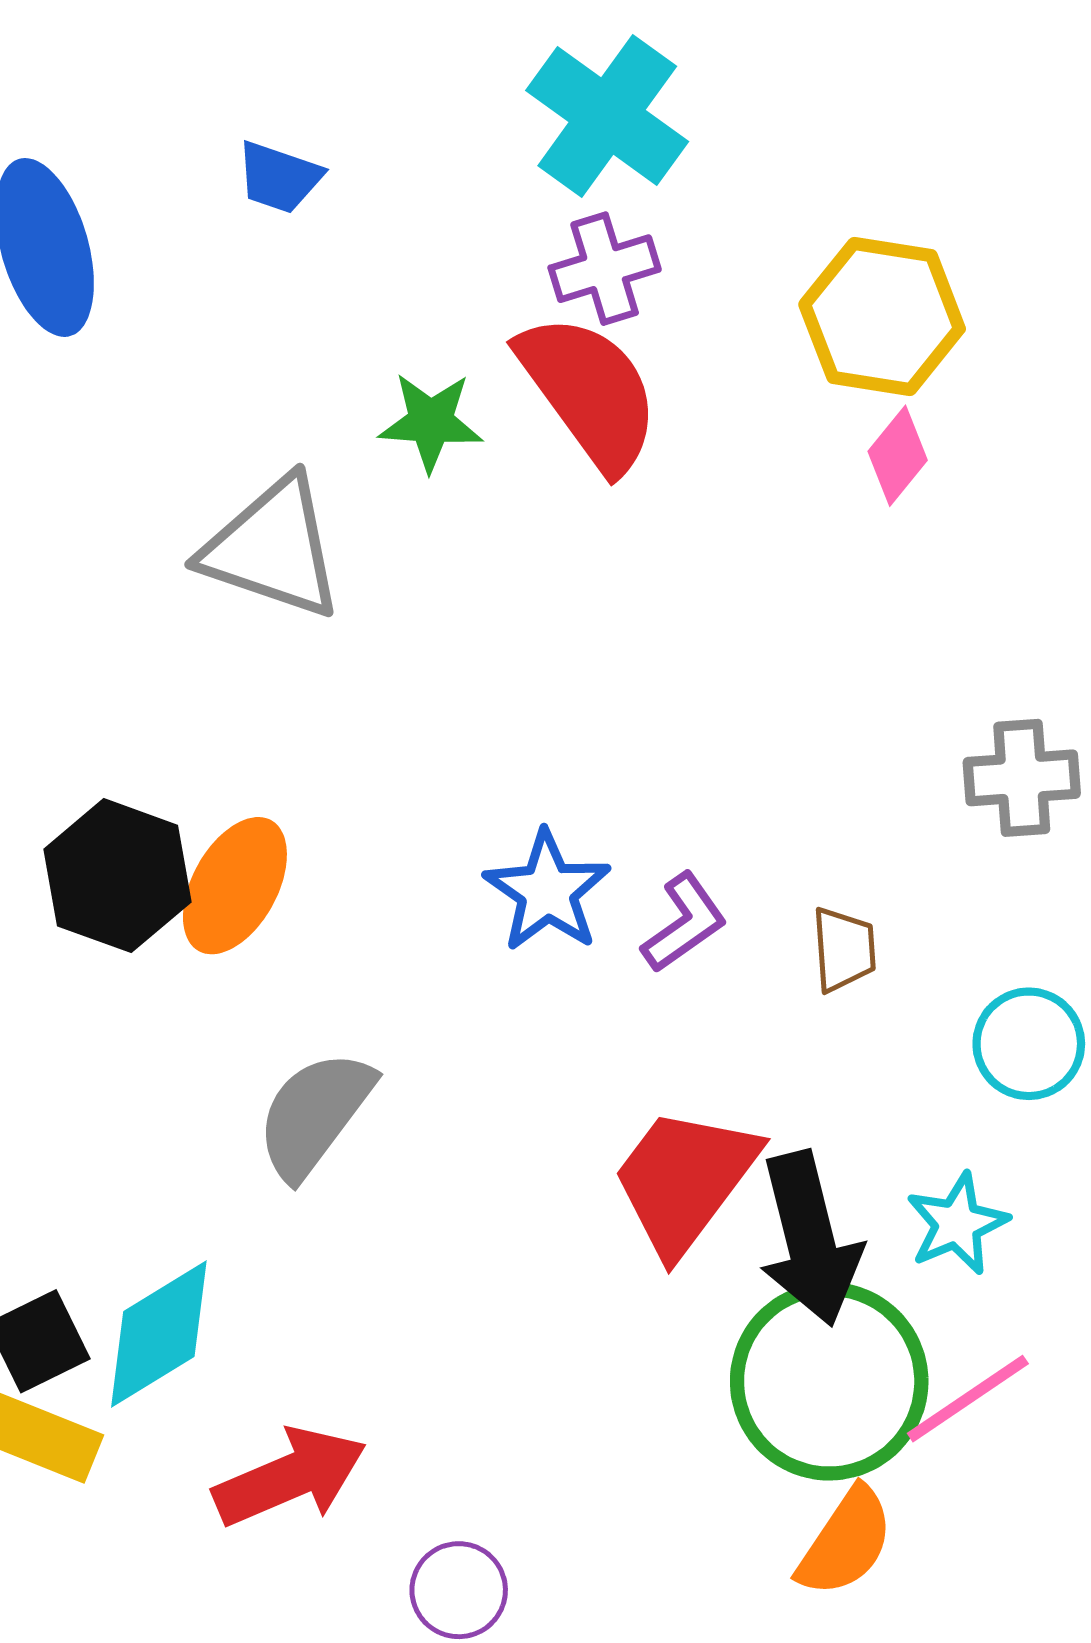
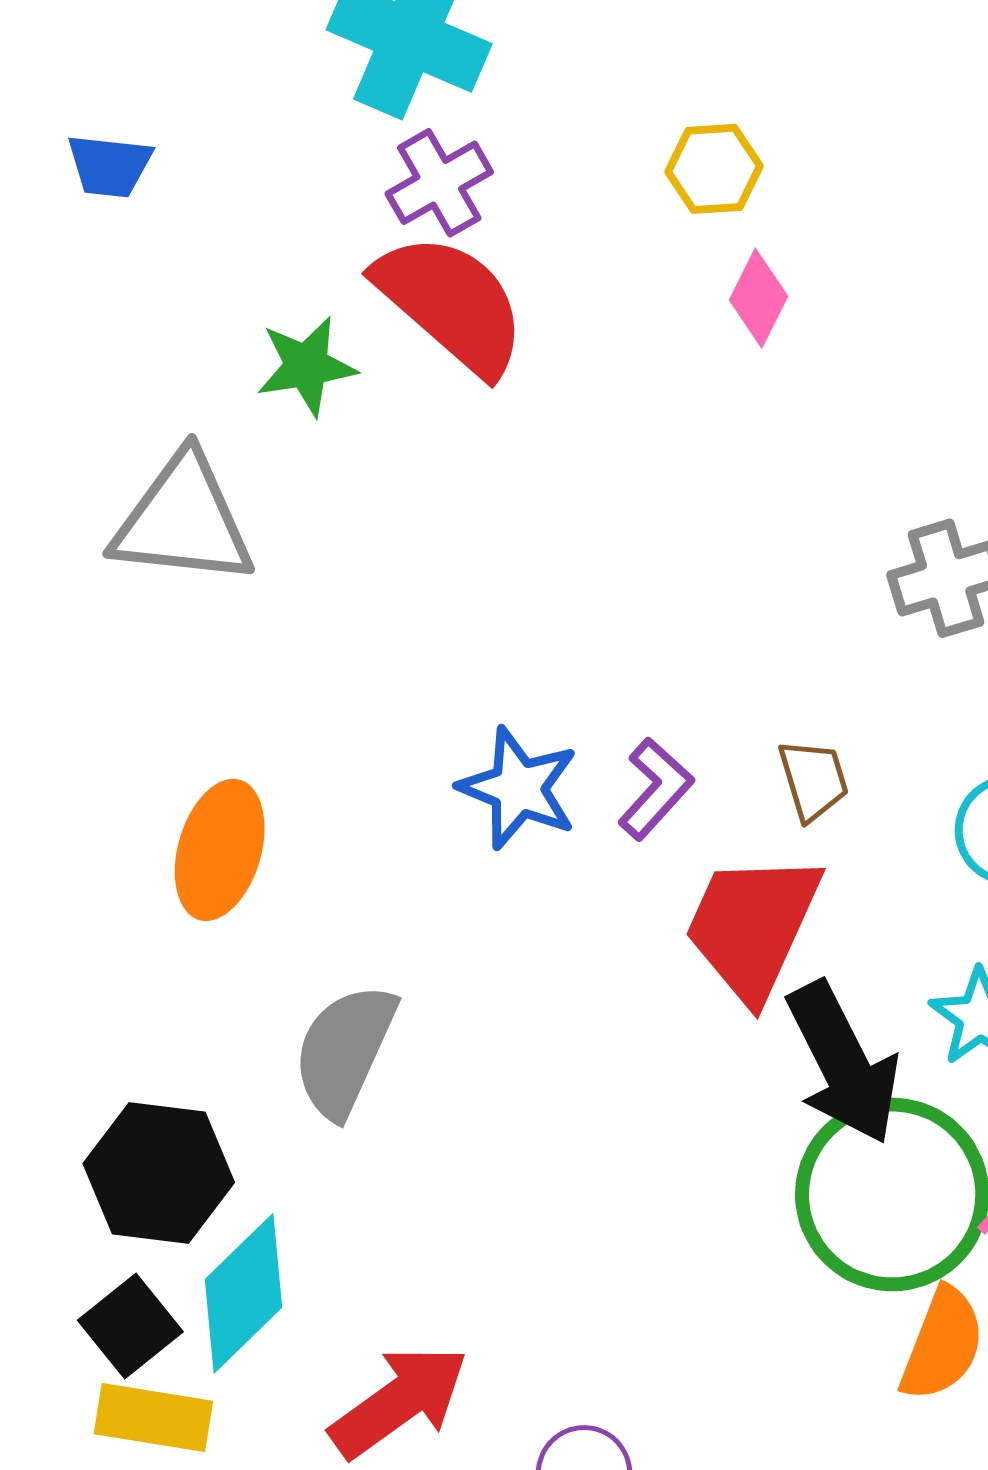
yellow hexagon: (882, 317) -> (714, 169), size x0.6
black hexagon: (118, 876) -> (159, 1173), moved
red trapezoid: (685, 1180) -> (752, 926), moved

